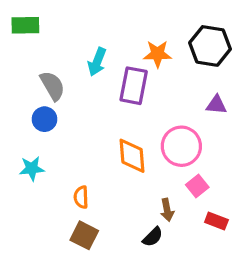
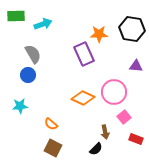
cyan arrow: (97, 62) -> (43, 24), moved, turned -132
purple rectangle: (134, 86) -> (84, 54), turned -35
orange diamond: (132, 156) -> (83, 98), turned -60
orange semicircle: (81, 197) -> (51, 124), turned -48

